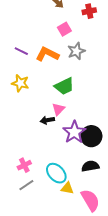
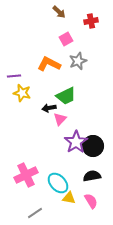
purple line: (21, 51) -> (14, 76), moved, turned -32
black arrow: (47, 120) -> (49, 108), moved
pink cross: (24, 165) -> (26, 175), size x1.6
gray line: (26, 185) -> (35, 213), moved
pink semicircle: (90, 200) -> (91, 201), moved, size x0.7

